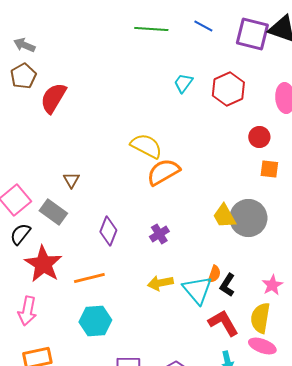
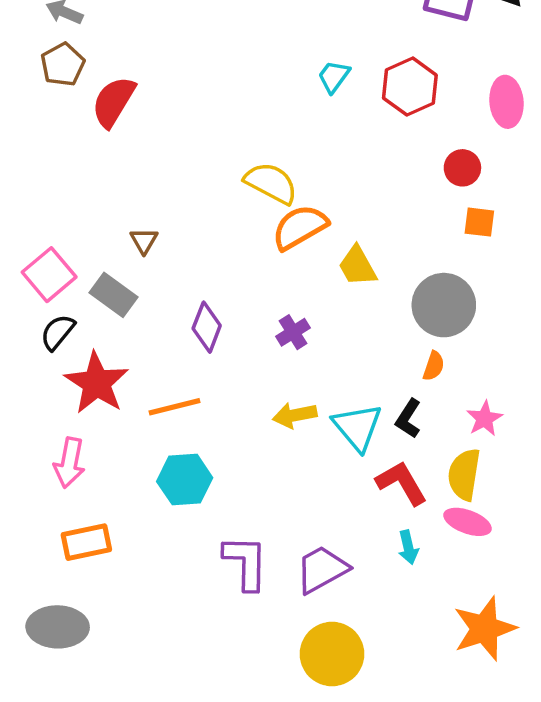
yellow trapezoid: (224, 216) -> (357, 266), moved
orange semicircle: (214, 274) -> (434, 366), moved

